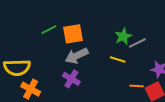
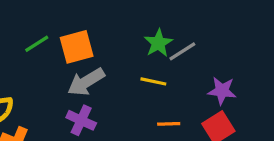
orange line: (137, 86) -> (169, 124), moved

